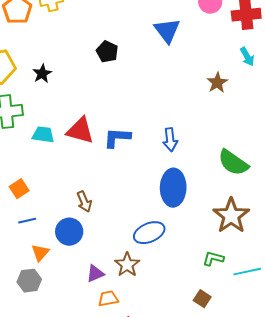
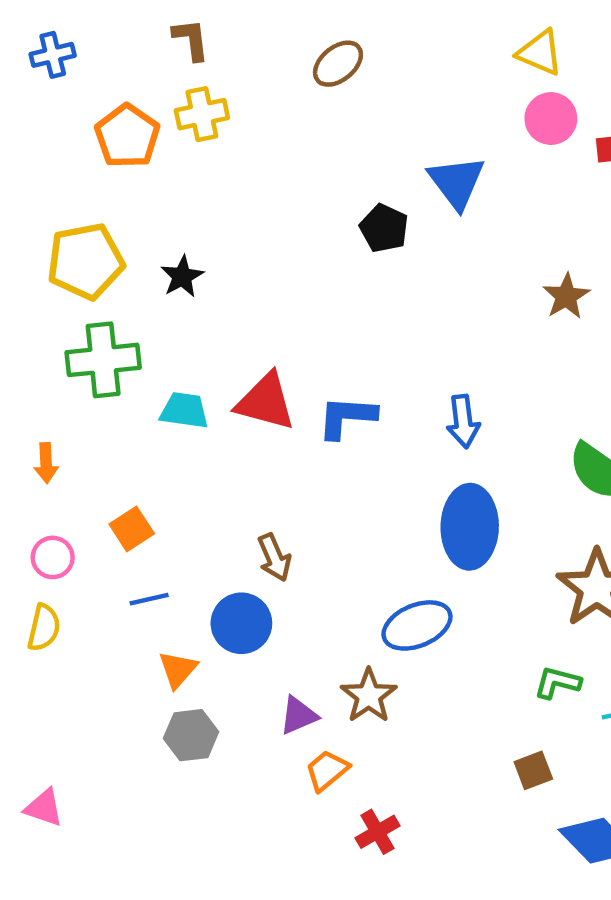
black pentagon: (107, 52) -> (384, 228), moved
gray hexagon: (29, 281) -> (191, 735), moved
orange trapezoid: (108, 299) -> (327, 770), turned -30
brown square: (202, 299) -> (533, 770), turned 36

